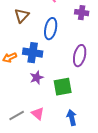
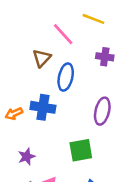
brown triangle: (22, 16) -> (42, 58), moved
purple star: (37, 78) -> (27, 157), moved

